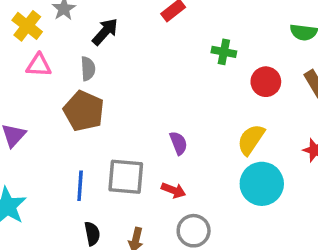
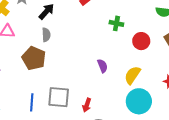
gray semicircle: (88, 69) -> (46, 35), moved
purple semicircle: (178, 143) -> (102, 66), moved
red arrow: (174, 190) -> (87, 105), turned 88

